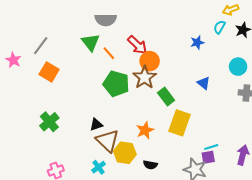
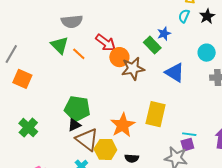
brown star: (145, 77) -> (133, 69), moved, turned 30
blue triangle: (204, 83) -> (175, 73), size x1.5
green pentagon: (116, 84) -> (77, 108), moved
green rectangle: (166, 97) -> (152, 45), moved
orange star: (145, 130) -> (123, 125), size x1.4
cyan line: (211, 147) -> (189, 134), turned 32

